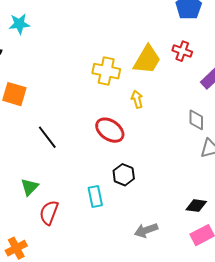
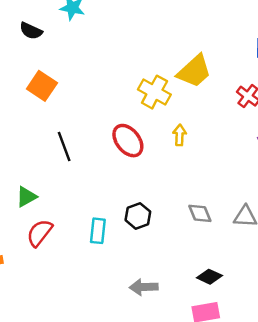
yellow trapezoid: (147, 60) -> (194, 71), moved
gray diamond: (196, 120) -> (200, 213), moved, turned -40
red ellipse: (110, 130) -> (128, 141), moved

